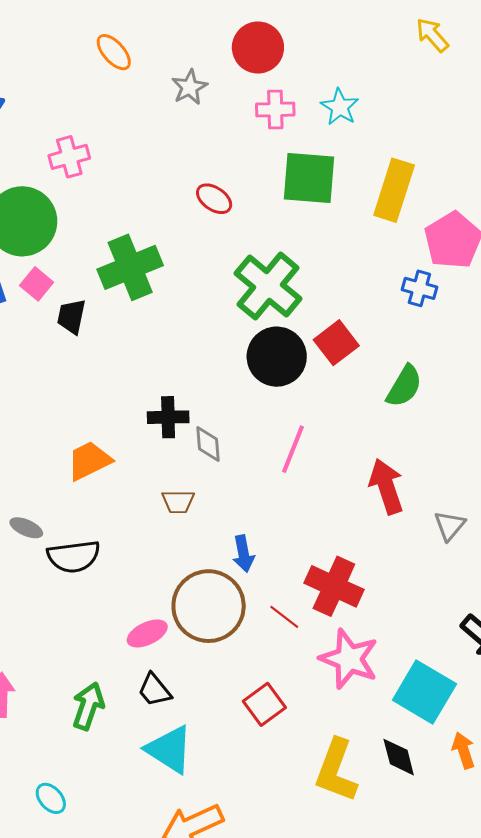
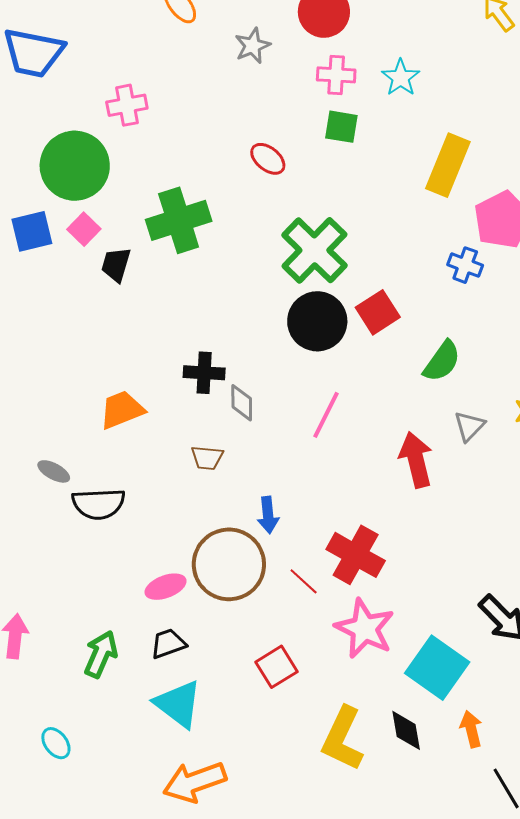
green square: (309, 178) -> (341, 127), moved, size x0.6
gray triangle: (450, 526) -> (469, 426), moved
black trapezoid: (155, 690) -> (168, 644), turned 105

